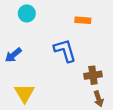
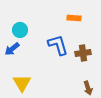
cyan circle: (27, 13) -> (20, 30), moved
brown cross: (93, 75) -> (83, 53), moved

